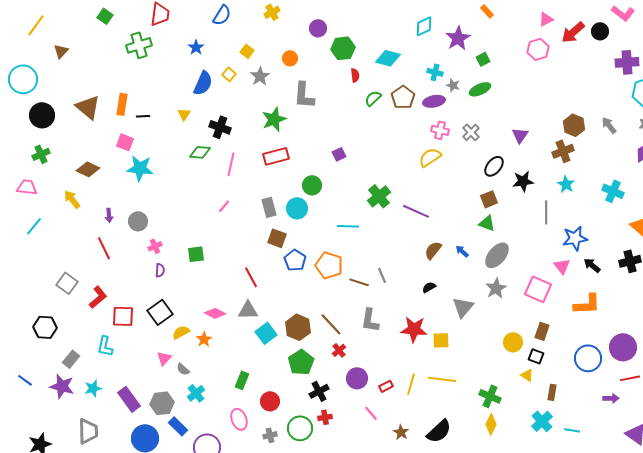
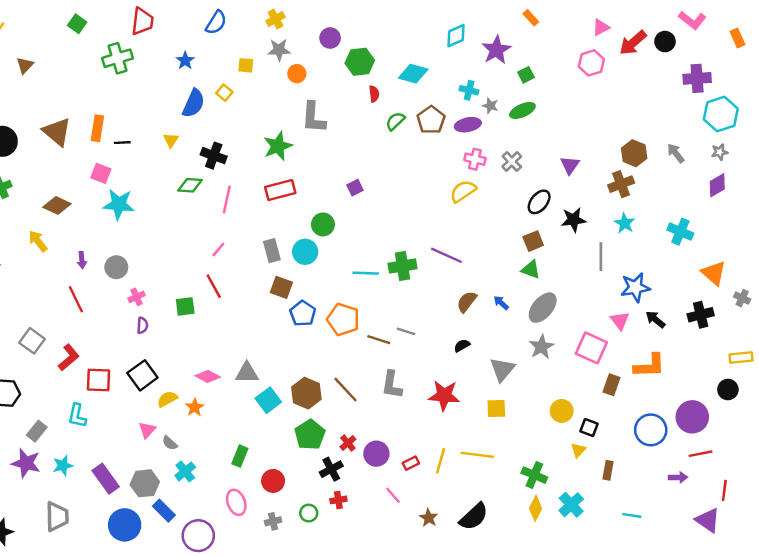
yellow square: (247, 51) -> (246, 65), turned -32
gray star: (260, 76) -> (279, 50), moved, turned 30
green cross: (379, 196) -> (403, 266), moved, turned 30
gray line: (382, 275) -> (406, 331), turned -49
red line: (251, 277) -> (214, 286), moved
brown rectangle: (542, 331) -> (612, 385), moved
yellow square: (441, 340) -> (496, 409), moved
red cross: (339, 350) -> (348, 443), moved
yellow triangle: (527, 375) -> (578, 450), turned 40
cyan cross: (542, 421) -> (571, 505), moved
green circle: (300, 428) -> (309, 513), size x0.6

